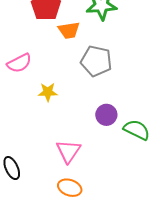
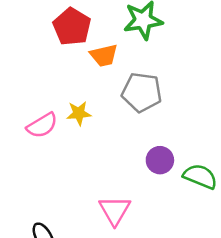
pink semicircle: (19, 63) -> (42, 125), moved
yellow star: (48, 92) -> (79, 113), moved

